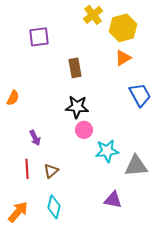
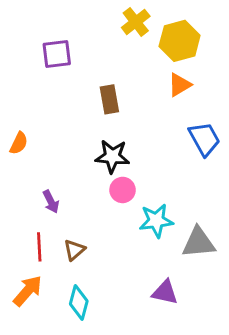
orange arrow: (18, 212) -> (28, 291), moved

